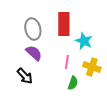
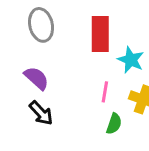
gray ellipse: (33, 29) -> (41, 25), moved
purple semicircle: (34, 53) -> (36, 78), moved

